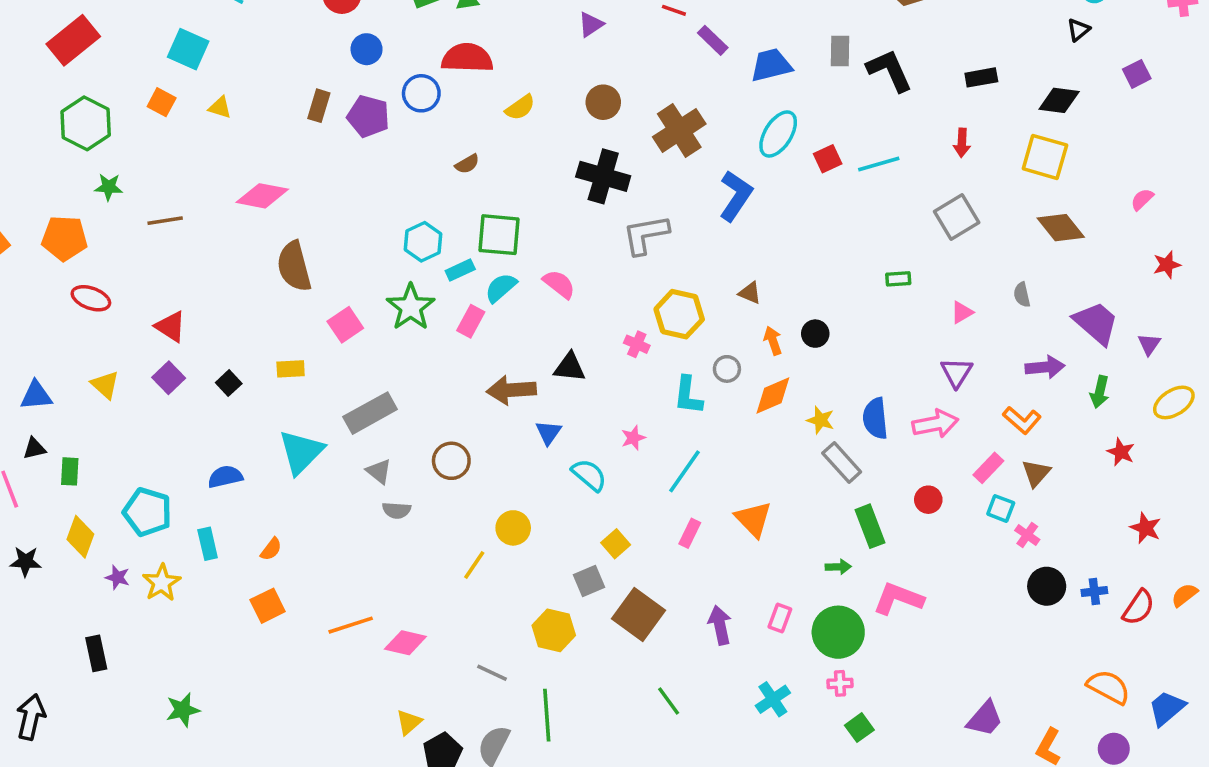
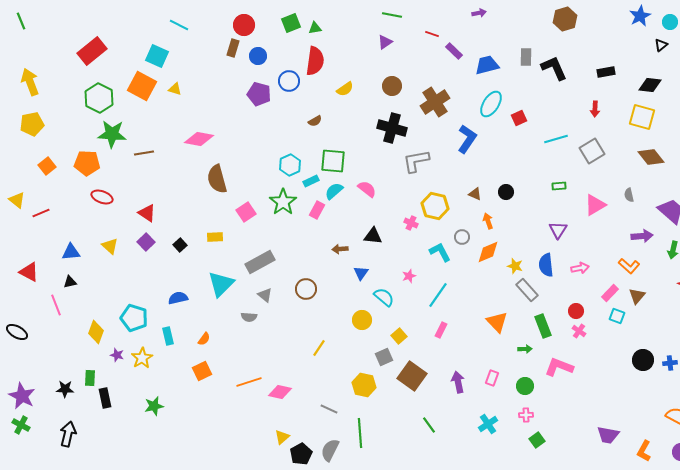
red semicircle: (467, 58) -> (315, 61), turned 96
orange square: (162, 102) -> (142, 86), size x1.8
brown rectangle: (319, 106) -> (233, 48), moved
cyan line: (879, 164) -> (556, 139), moved
green star: (109, 187) -> (112, 134), size x1.8
pink triangle: (962, 312) -> (595, 205), size x1.6
black circle: (815, 334) -> (506, 192), moved
purple triangle: (957, 372) -> (558, 230), moved
brown arrow: (511, 390) -> (340, 249), size x0.6
cyan L-shape: (688, 395) -> (440, 252), turned 145
pink arrow: (935, 424) -> (580, 268), size x0.7
green rectangle: (70, 471) -> (90, 378), moved
gray semicircle: (397, 510) -> (249, 317), moved
orange triangle: (753, 519) -> (497, 322), moved
yellow circle: (513, 528) -> (362, 320), moved
pink cross: (1027, 535) -> (579, 331), moved
black star: (26, 561) -> (65, 389), moved
green circle: (838, 632) -> (525, 386), size x0.6
green star: (183, 710) -> (154, 406), moved
purple trapezoid: (985, 719) -> (608, 435), turned 60

